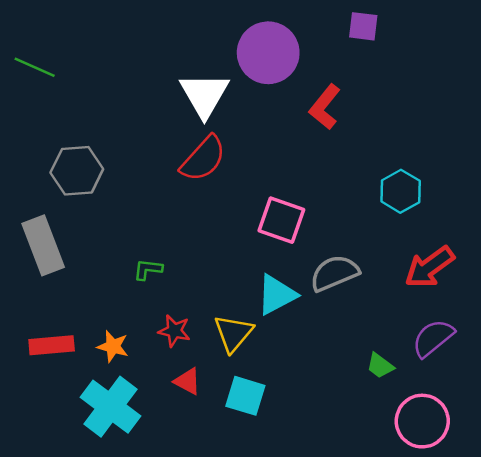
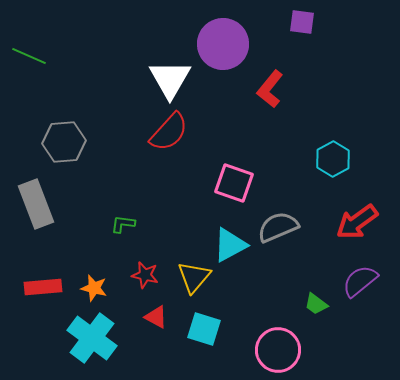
pink circle: (422, 421) -> (278, 350), moved

